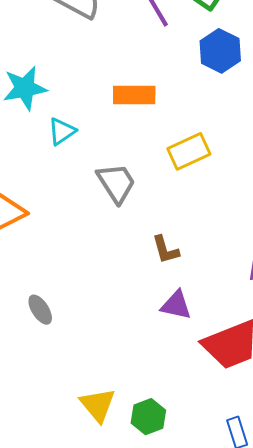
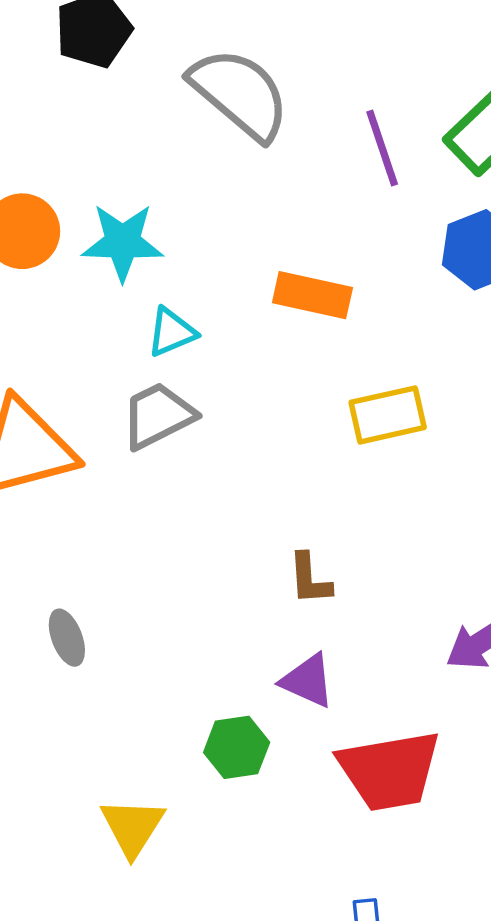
gray trapezoid: (116, 183) -> (158, 416), moved, turned -96
green hexagon: (148, 417) -> (237, 747), moved

